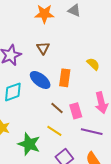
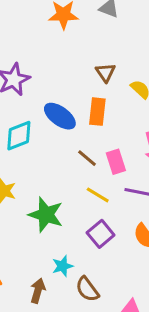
brown triangle: (43, 48) -> (105, 73), moved
yellow line: (54, 131) -> (98, 195), moved

